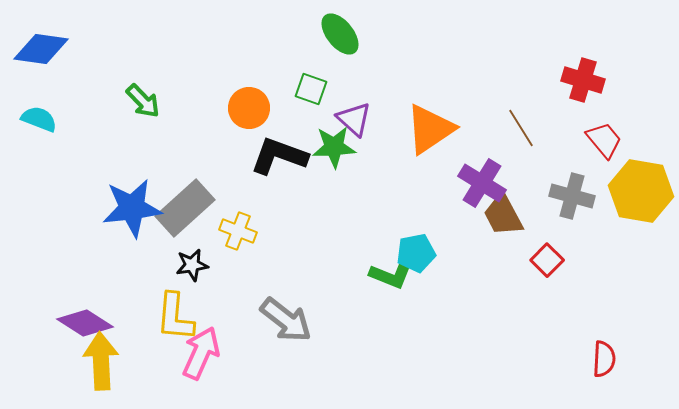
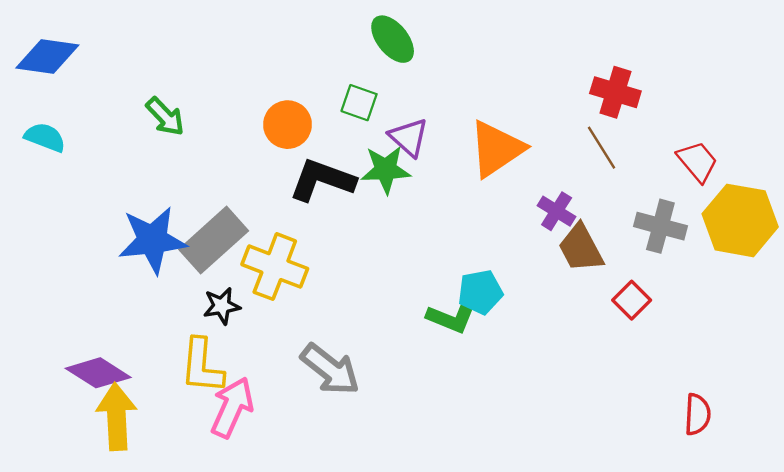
red cross: (583, 80) -> (615, 92), moved
purple cross: (482, 183) -> (557, 211), size x0.7
yellow cross: (238, 231) -> (275, 267), size x1.5

